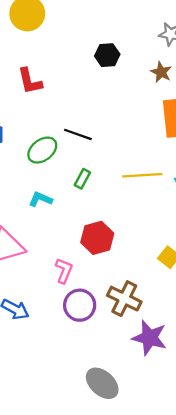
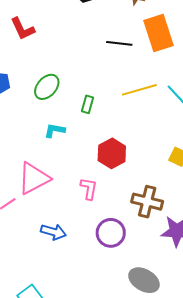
black line: (78, 134) -> (119, 43), moved
purple circle: (80, 305) -> (111, 233), moved

